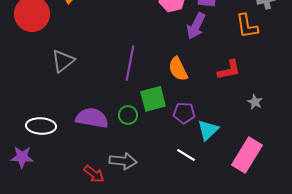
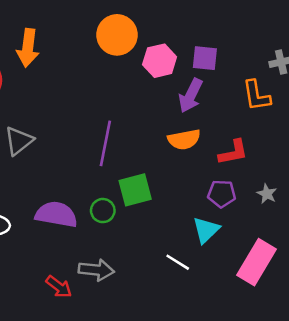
orange semicircle: (178, 69) -> (184, 139), moved, turned -75
purple pentagon: (184, 113) -> (222, 194), moved

